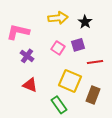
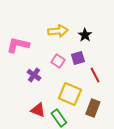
purple cross: (27, 56) -> (34, 75), moved
red line: (95, 62) -> (95, 75), turned 70
red triangle: (30, 85) -> (38, 110), moved

